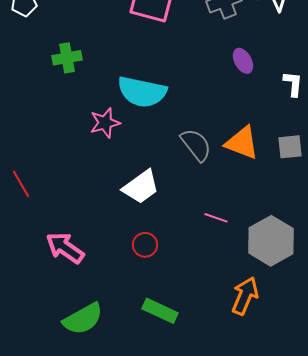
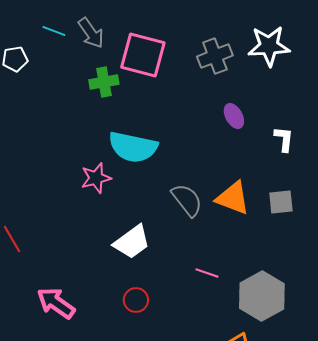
green cross: (67, 58) -> (104, 82), moved

